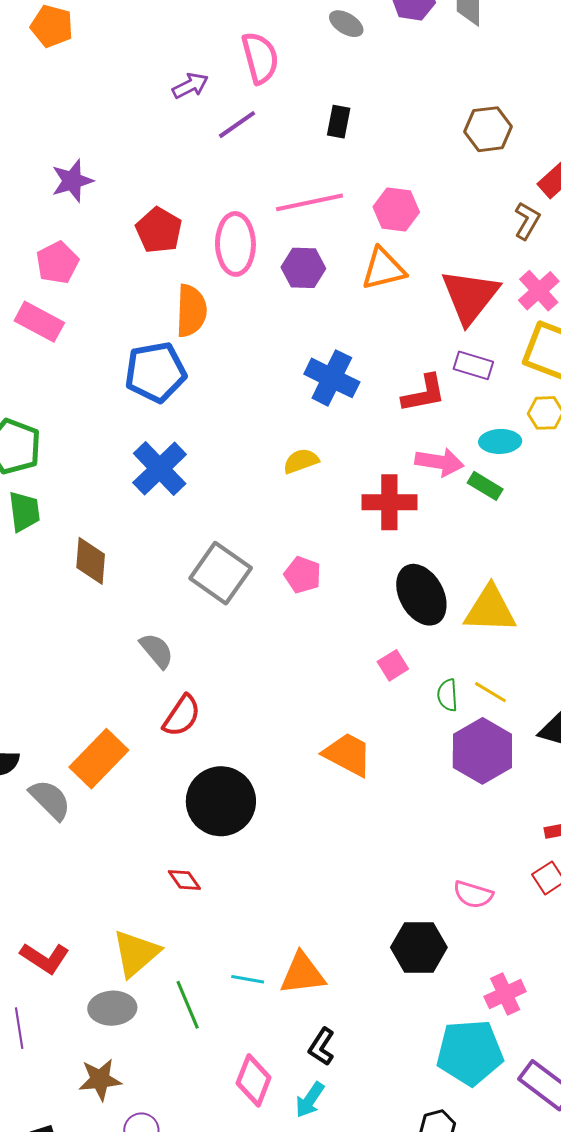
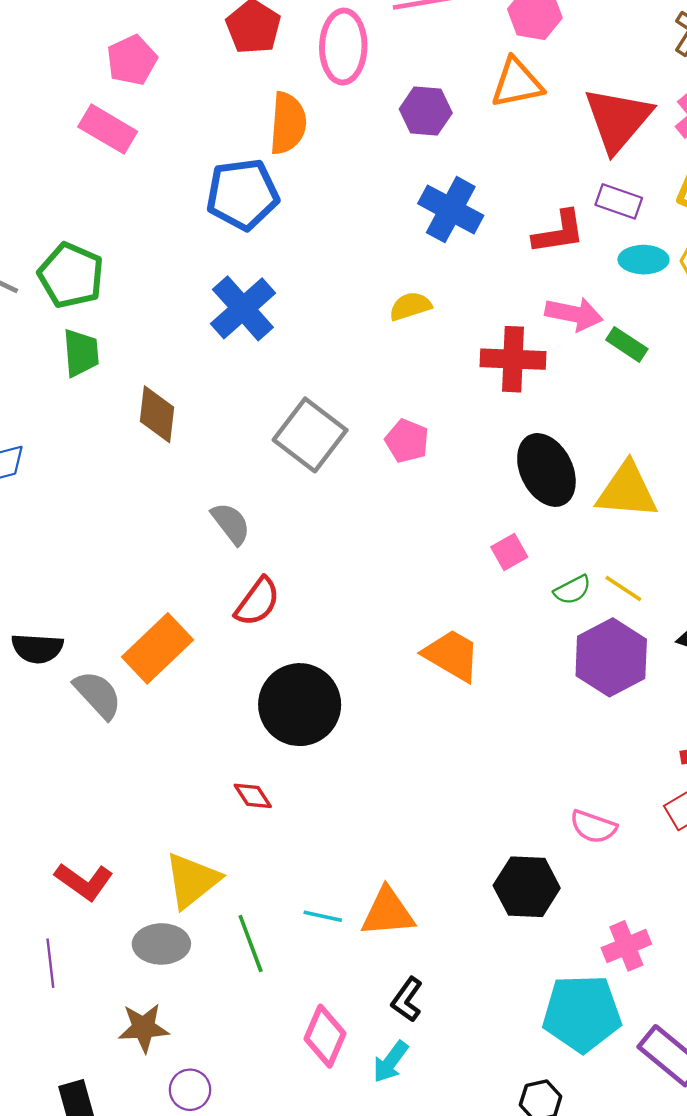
purple hexagon: (303, 268) -> (426, 111), moved
cyan ellipse: (500, 441) -> (643, 260), moved
green semicircle: (447, 695) -> (572, 590), turned -116

